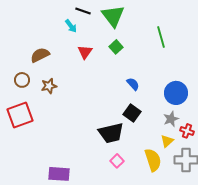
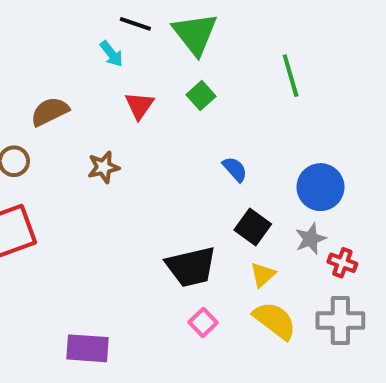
brown star: (49, 86) -> (104, 167), moved
black square: (132, 113) -> (253, 227), moved
yellow triangle: (167, 141) -> (263, 275), moved
yellow semicircle: (153, 160) -> (275, 320), turned -35

